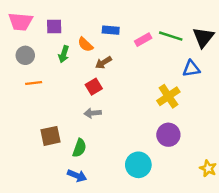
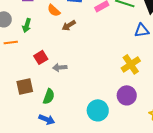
green arrow: (64, 54) -> (27, 25), moved
red square: (94, 87) -> (41, 57), moved
yellow cross: (168, 96) -> (131, 64), moved
purple circle: (168, 135) -> (127, 95), moved

